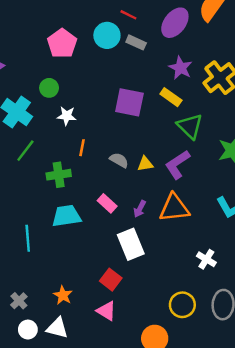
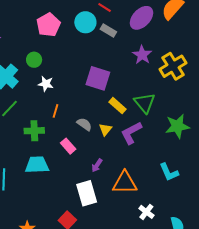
yellow rectangle: (171, 97) -> (118, 106), moved
yellow triangle: (145, 164) -> (105, 129), turned -48
pink rectangle: (107, 203) -> (68, 146), moved
orange triangle: (174, 208) -> (125, 183), moved

